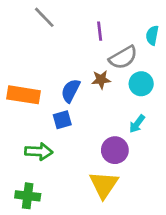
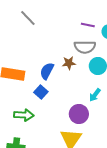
purple line: (100, 31) -> (88, 25), moved, turned -72
gray semicircle: (123, 57) -> (85, 47), turned 30
blue square: (62, 120) -> (41, 92), turned -32

